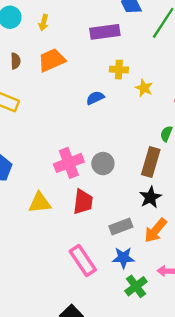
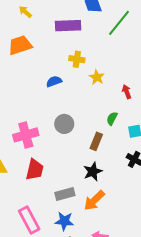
yellow arrow: (44, 23) -> (25, 12), moved, turned 112
brown rectangle: (151, 162) -> (96, 141), size x0.7
gray circle: (103, 164) -> (64, 124), moved

